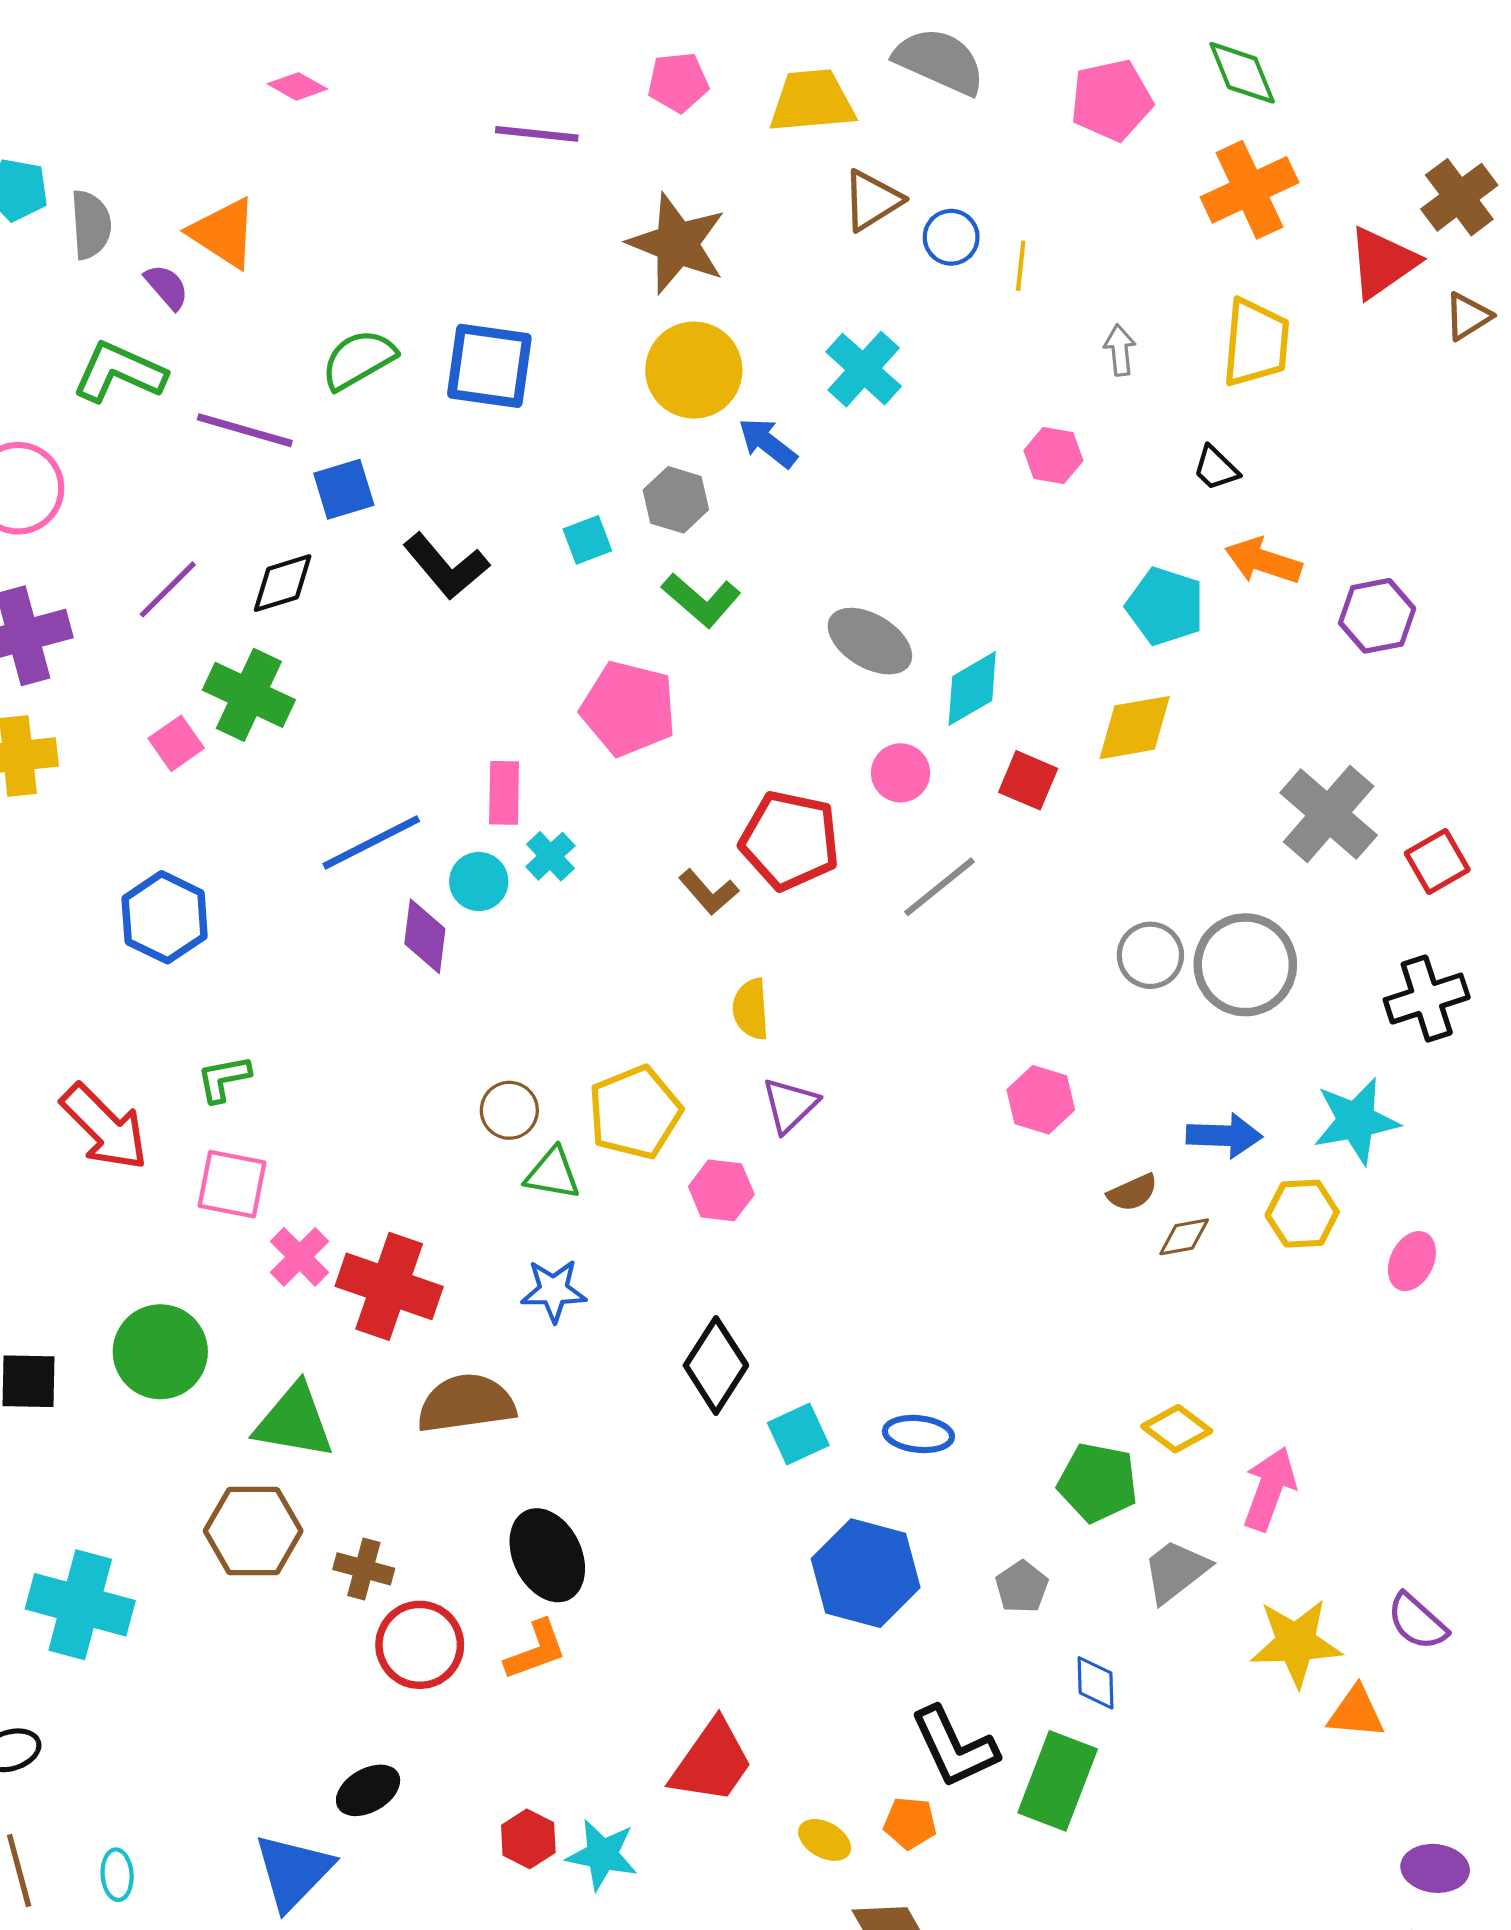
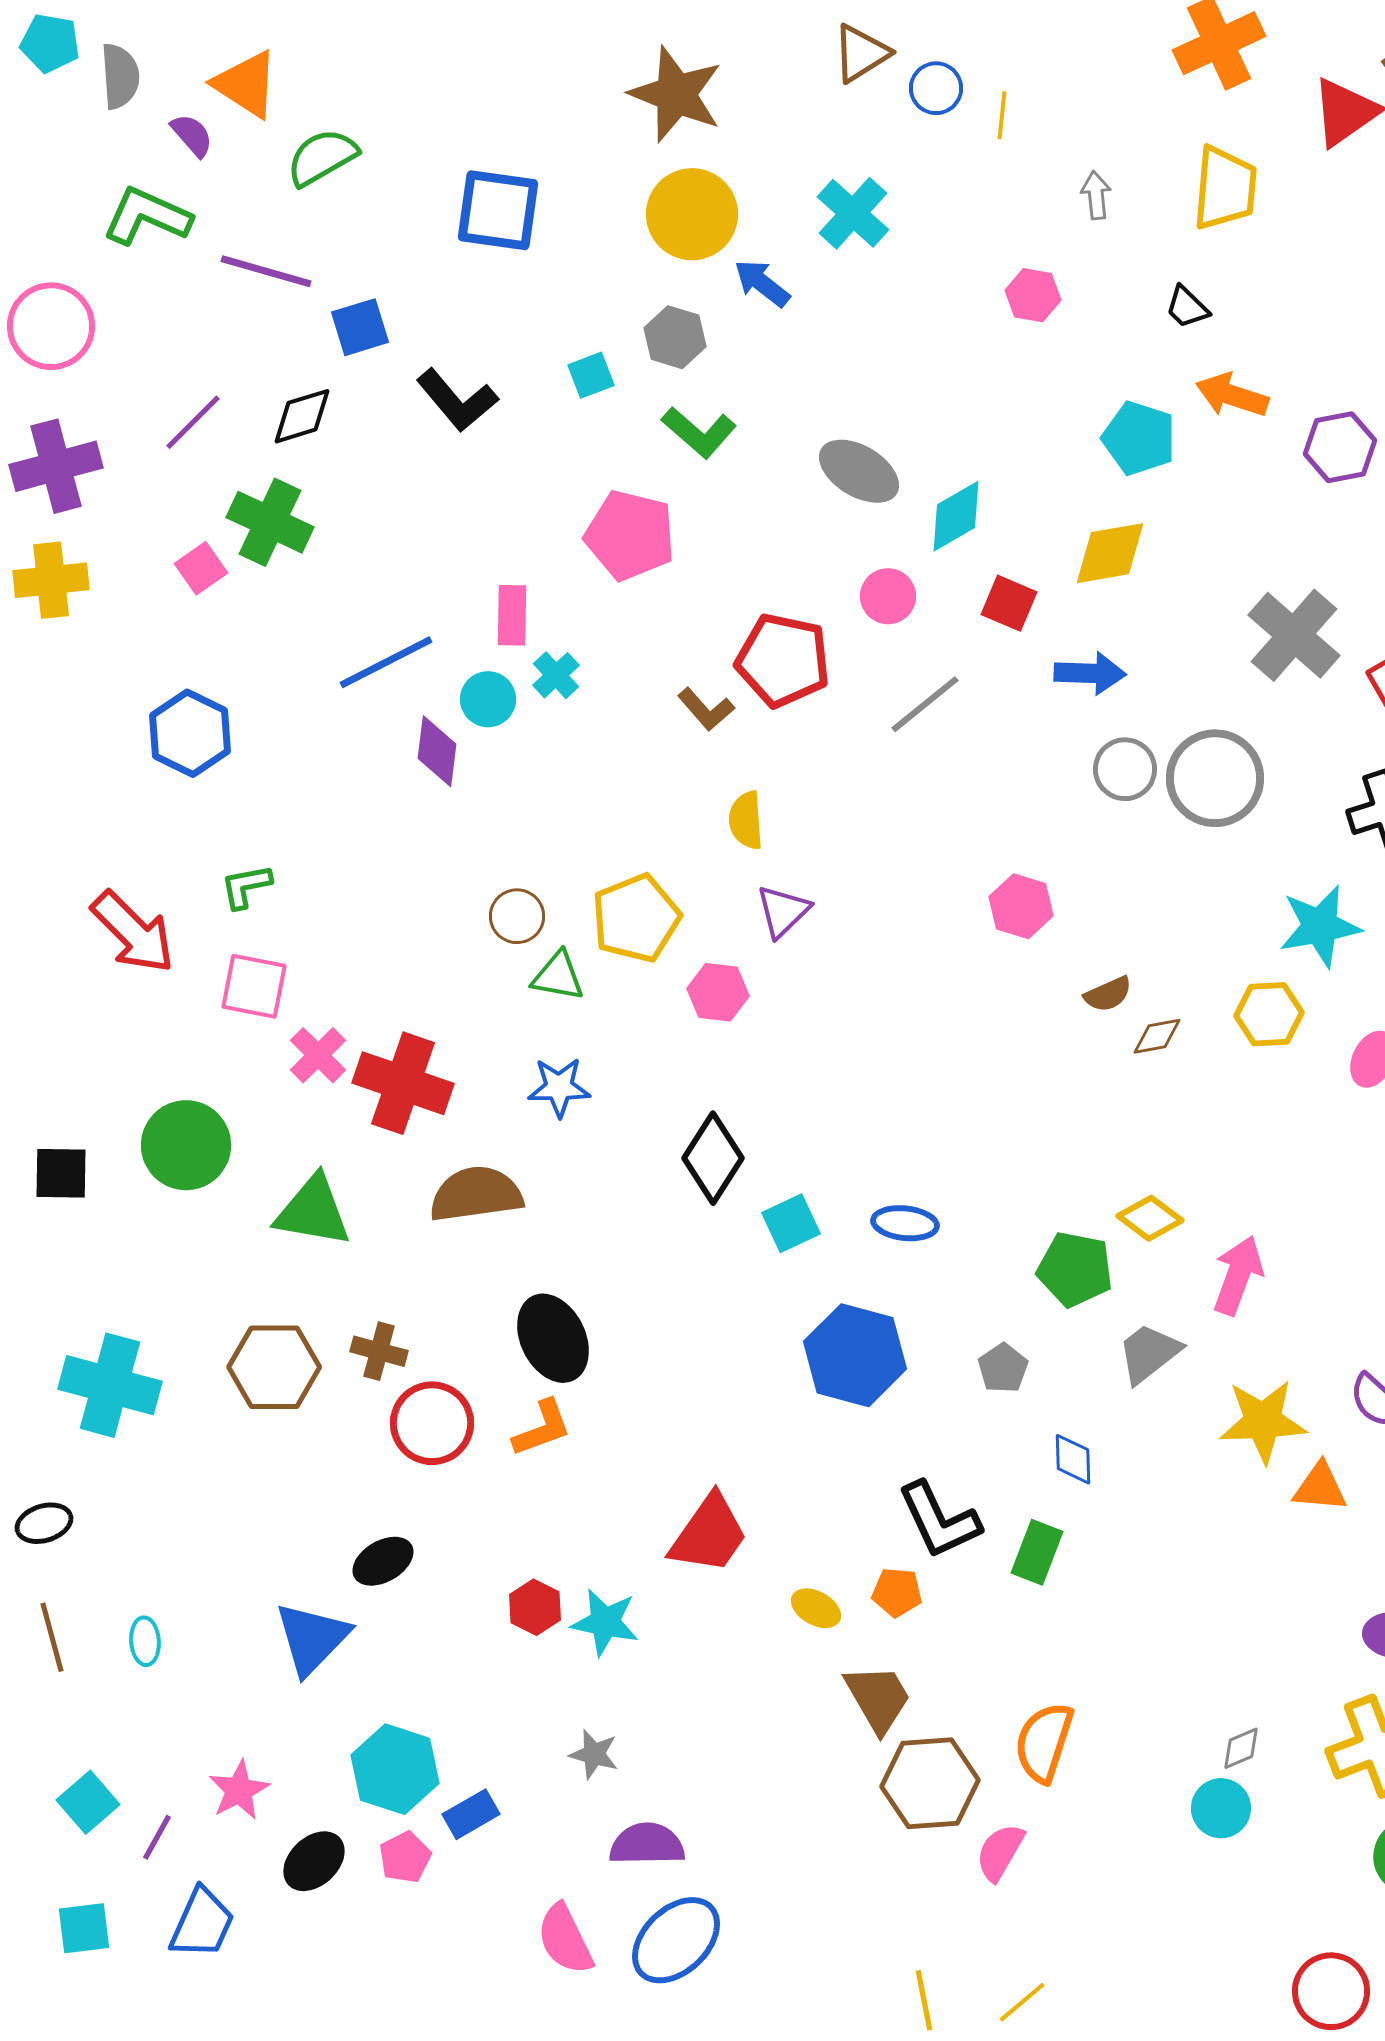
green semicircle: (359, 360) -> (322, 157), moved
blue arrow: (1224, 1136) -> (1090, 673), moved
brown hexagon: (253, 1531) -> (274, 1367), moved
green rectangle: (1058, 1781) -> (1037, 1552), size x0.7

